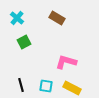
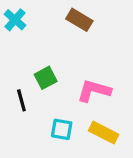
green square: (24, 42) -> (46, 78), moved
black line: (21, 85) -> (21, 100), moved

